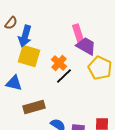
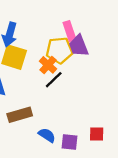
purple trapezoid: (86, 46) -> (79, 46), turned -140
yellow pentagon: (100, 68) -> (59, 50), moved, turned -30

